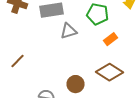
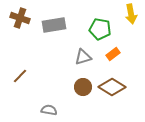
gray triangle: (68, 31) -> (83, 57), moved
brown circle: (76, 84) -> (83, 87), moved

